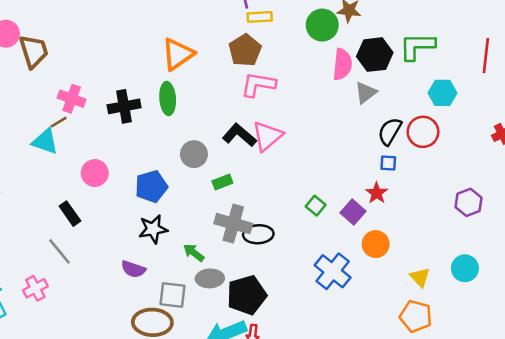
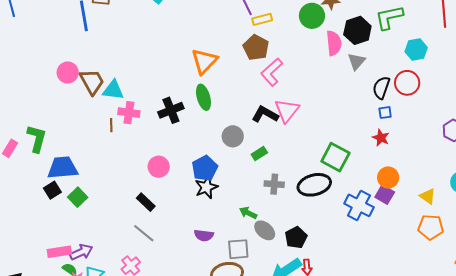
pink L-shape: (258, 85) -> (272, 72), turned -40
brown line: (59, 122) -> (111, 125), moved, turned -48
cyan triangle: (45, 141) -> (113, 90), moved
green square: (316, 206) -> (335, 157), size x1.8
purple square: (353, 212) -> (385, 195), moved
gray cross: (233, 224) -> (274, 184), size x0.7
black star: (153, 229) -> (206, 187), moved
black ellipse: (258, 234) -> (314, 185), moved, size x1.4
gray ellipse: (210, 278) -> (265, 230), turned 55
black pentagon: (247, 295) -> (296, 237), size x0.7

